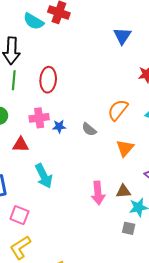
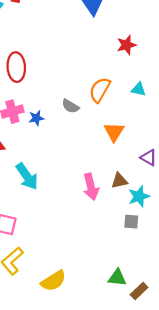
gray semicircle: (89, 129) -> (70, 106), moved

